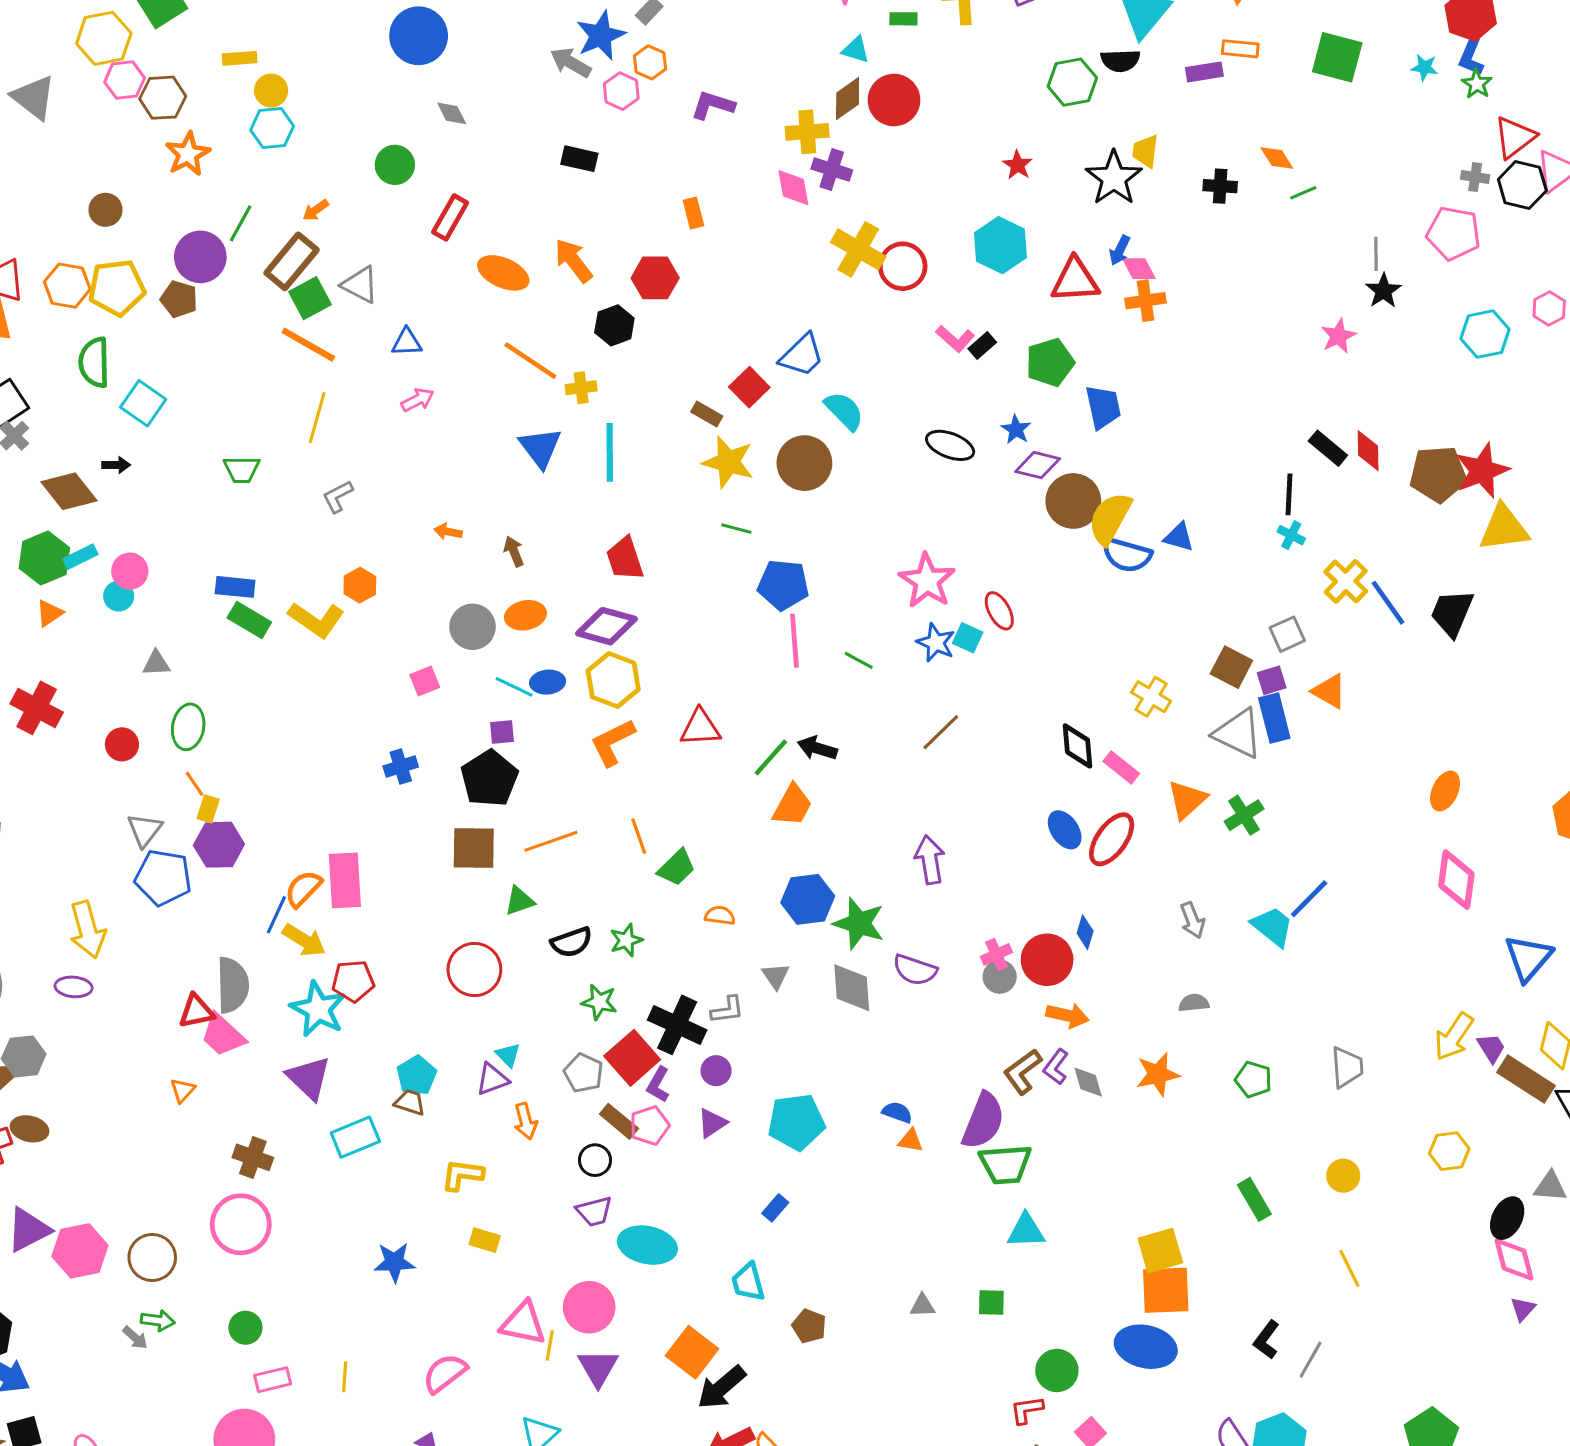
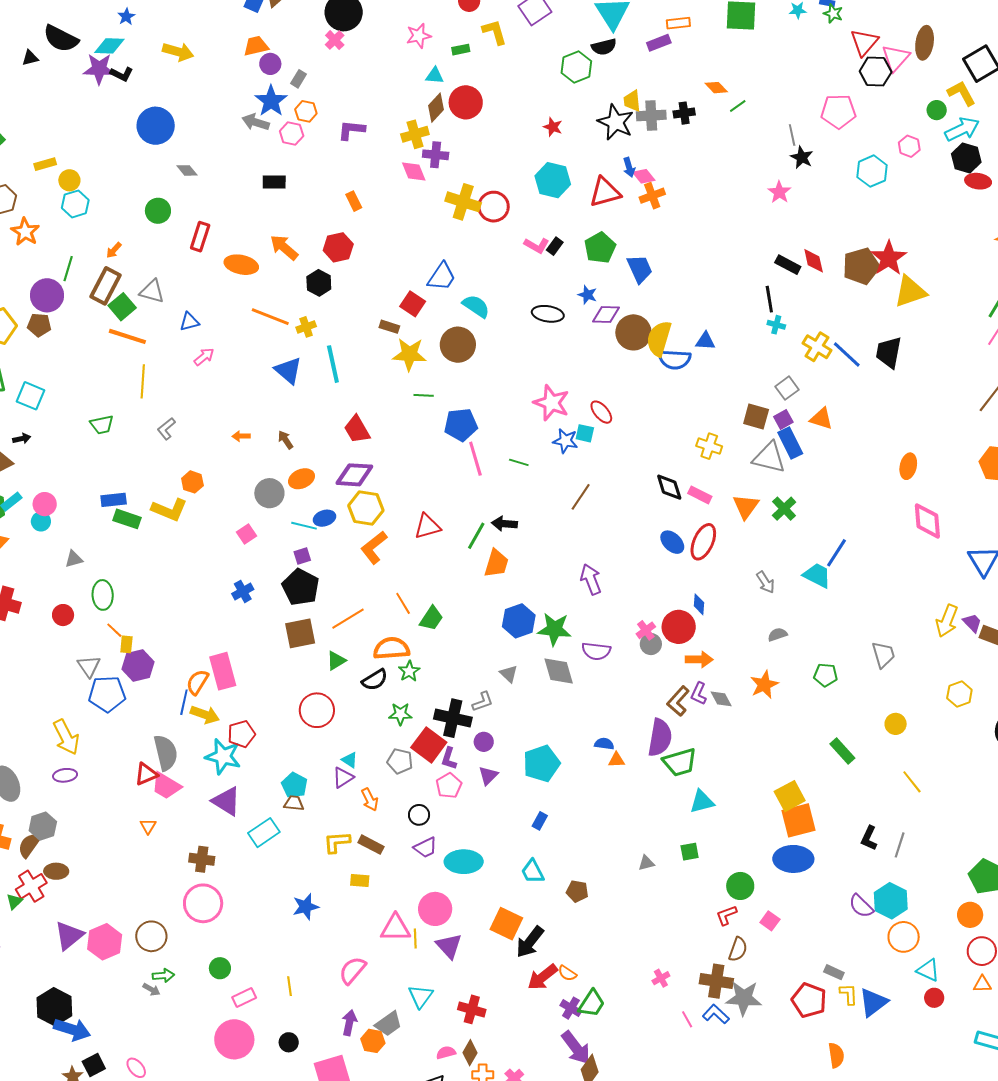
gray cross: (1475, 177) -> (651, 116), moved, size x1.6
blue arrow: (1120, 250) -> (629, 167), turned -30
orange semicircle: (720, 916) -> (391, 648), moved, size x1.8
brown rectangle: (619, 1121) -> (371, 845), moved

